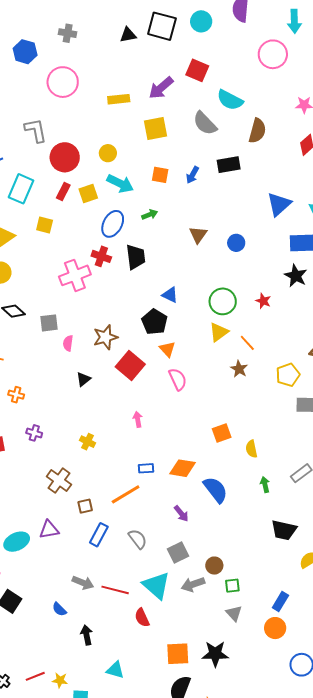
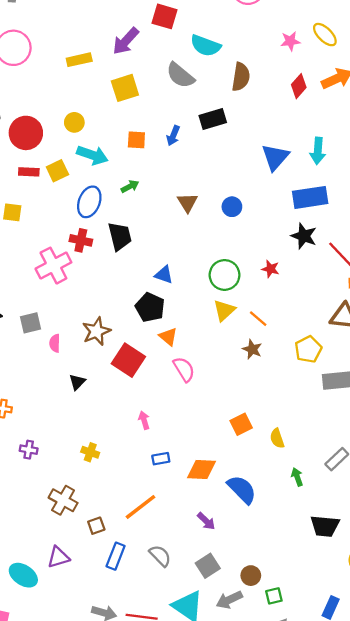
red rectangle: (63, 192) -> (29, 172), turned 72
blue rectangle: (146, 468) -> (161, 459), moved
cyan ellipse: (17, 542) -> (23, 575), turned 65

